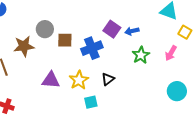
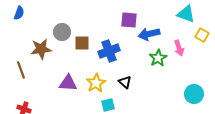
purple square: (112, 29) -> (129, 20), moved, turned -30
blue arrow: (132, 31) -> (149, 34), size x1.5
pink arrow: (171, 53) -> (179, 48), moved, turned -49
black triangle: (108, 79) -> (125, 82), turned -40

